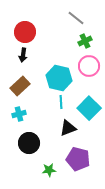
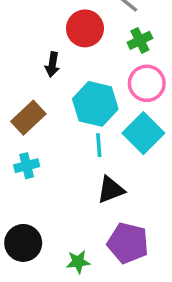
red circle: (25, 32) -> (85, 28), moved
black arrow: (23, 55) -> (52, 64), moved
cyan square: (89, 108) -> (143, 133), moved
black circle: (29, 143) -> (23, 243), moved

